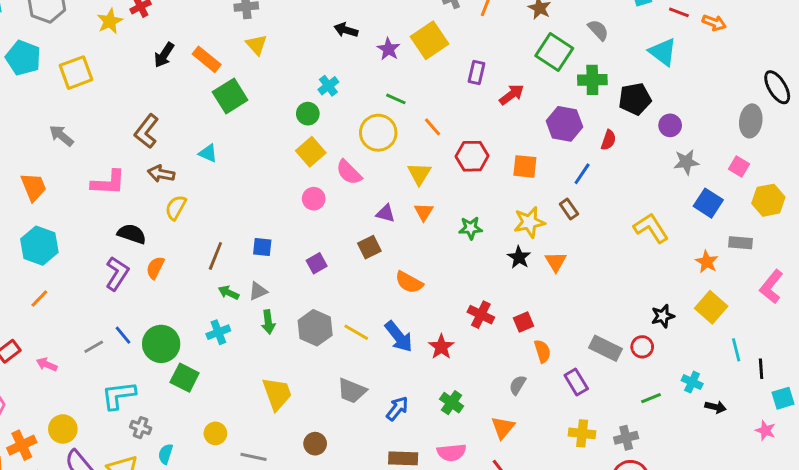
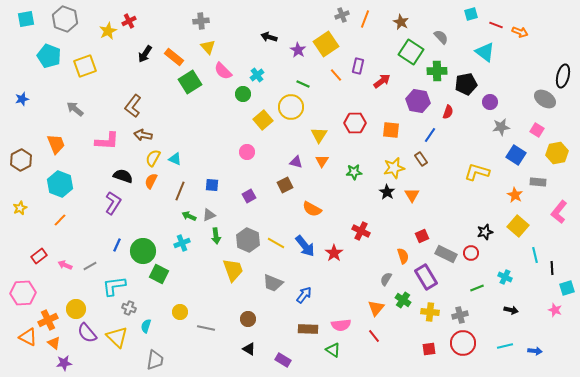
black ellipse: (777, 87) -> (563, 76), turned 45
gray ellipse: (751, 121) -> (545, 99), turned -65
orange line: (432, 127) -> (336, 75), moved
yellow square: (311, 152) -> (263, 120), moved
cyan triangle: (208, 153) -> (175, 159), moved
pink semicircle: (349, 172) -> (223, 71), moved
yellow L-shape: (651, 228) -> (477, 172), turned -40
orange semicircle: (155, 268) -> (151, 181), moved
red square: (523, 322) -> (422, 236), moved
blue line: (123, 335) -> (117, 245), turned 64
gray line: (94, 347) -> (90, 266), moved
purple rectangle: (576, 382) -> (426, 277), size x1.4
yellow trapezoid: (277, 394) -> (233, 270), moved
green cross: (452, 403) -> (403, 300), moved
black arrow: (716, 407) -> (511, 310), moved

